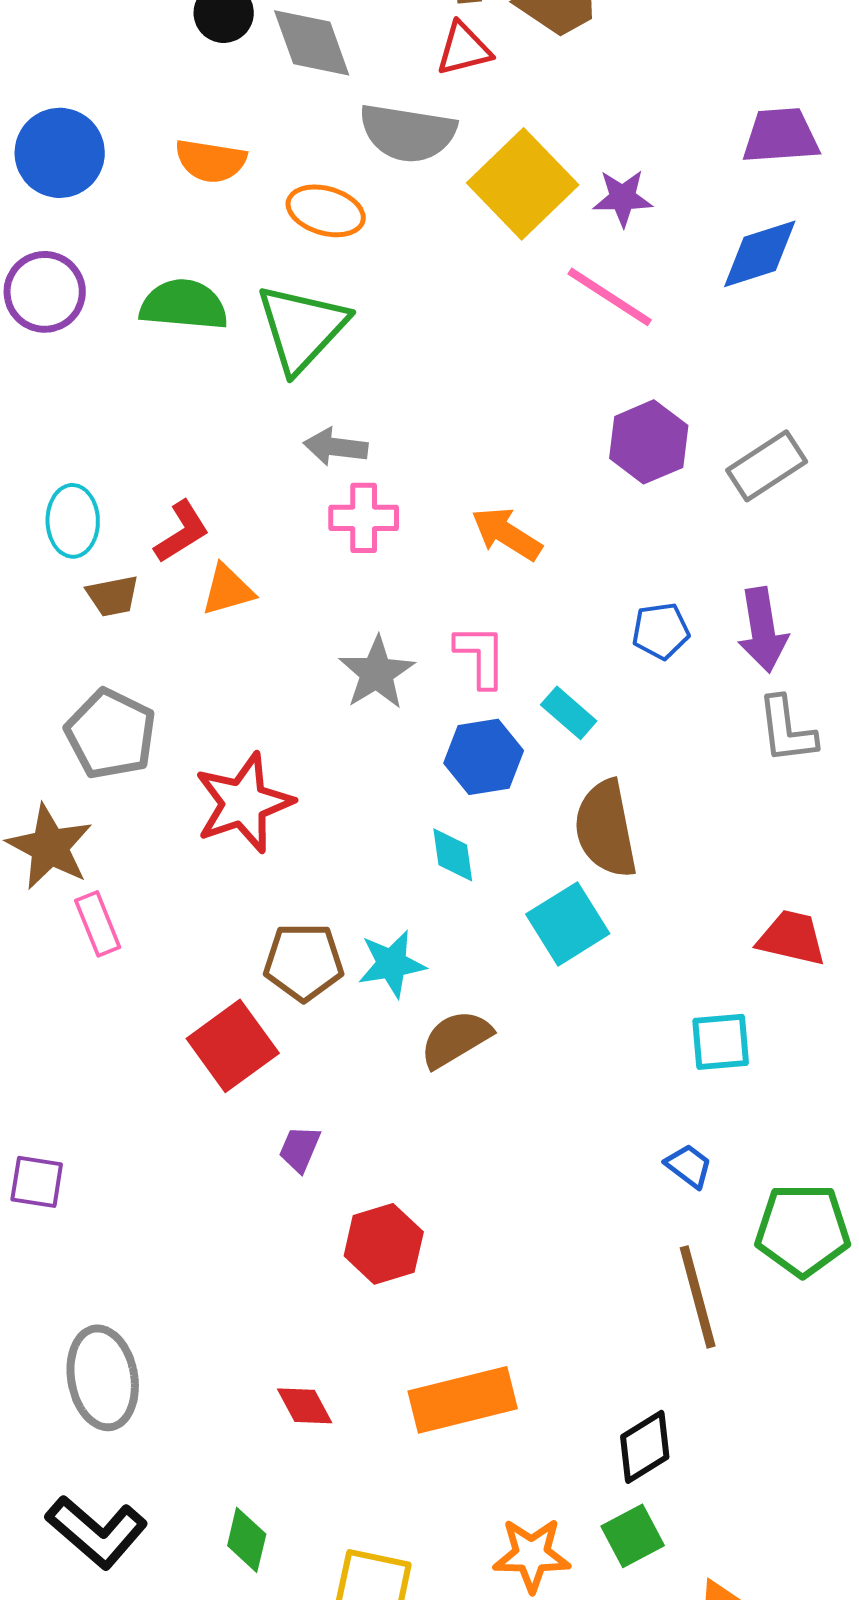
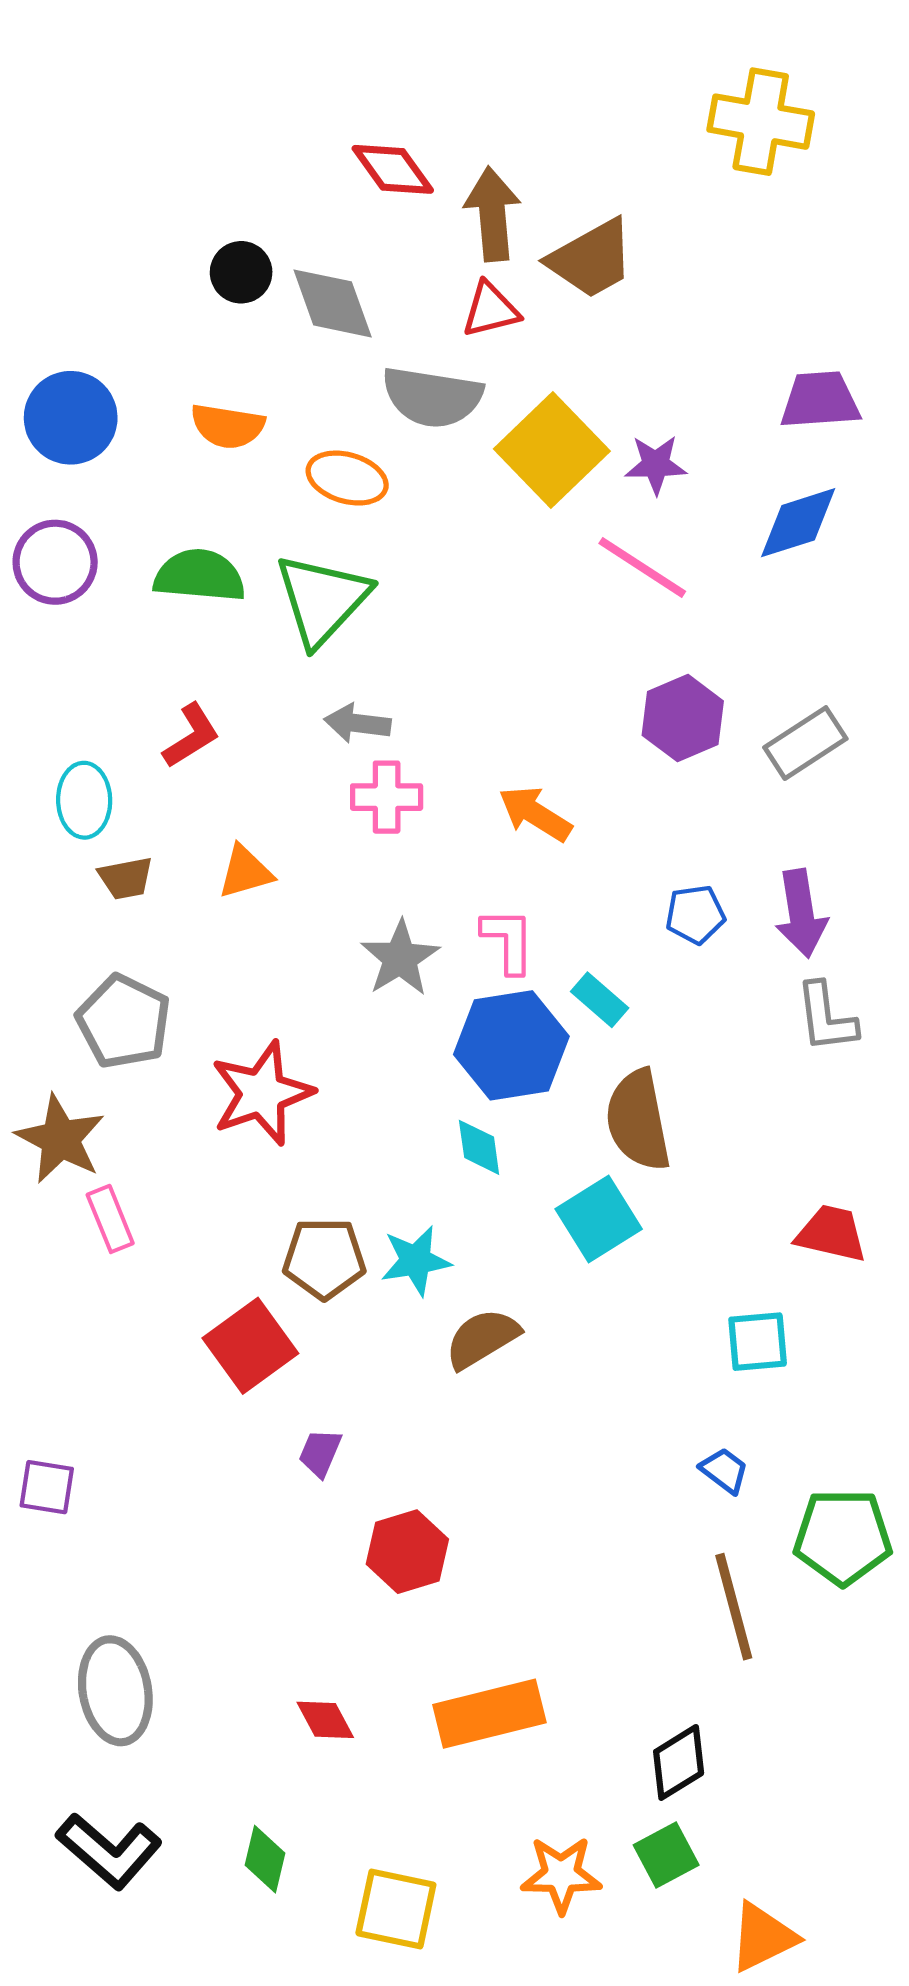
red L-shape: (182, 532) -> (191, 736), moved
blue hexagon: (484, 757) -> (511, 1045), size x1.4

